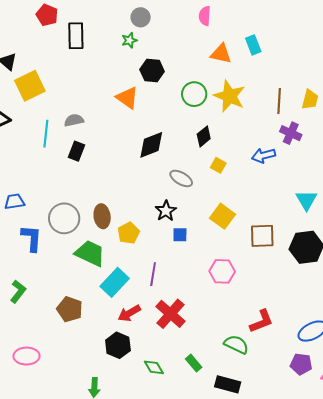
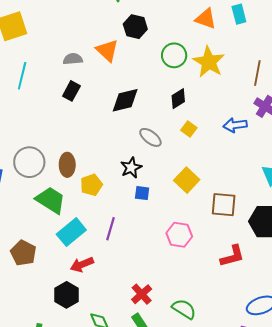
gray semicircle: (74, 120) -> (73, 59), moved
black rectangle: (77, 151) -> (71, 91), moved
red cross: (170, 314) -> (142, 294), moved, size x0.7
red L-shape: (261, 321) -> (232, 256), moved

